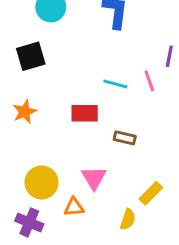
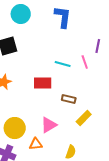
pink triangle: (94, 178) -> (49, 125), turned 30
yellow rectangle: (151, 193) -> (84, 118), moved

